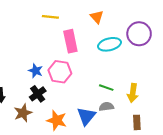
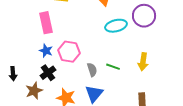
pink rectangle: (70, 41) -> (46, 23), moved
yellow arrow: (133, 93) -> (143, 62), moved
gray semicircle: (106, 107) -> (92, 70), moved, turned 80

